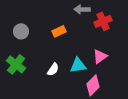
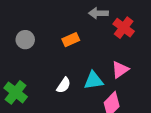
red cross: (103, 21) -> (124, 28), turned -30
green cross: (16, 64) -> (16, 92), moved

